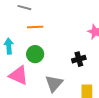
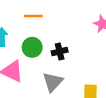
black cross: (79, 59) -> (60, 51), moved

